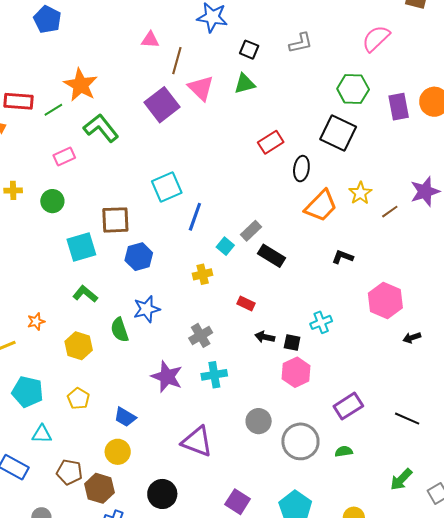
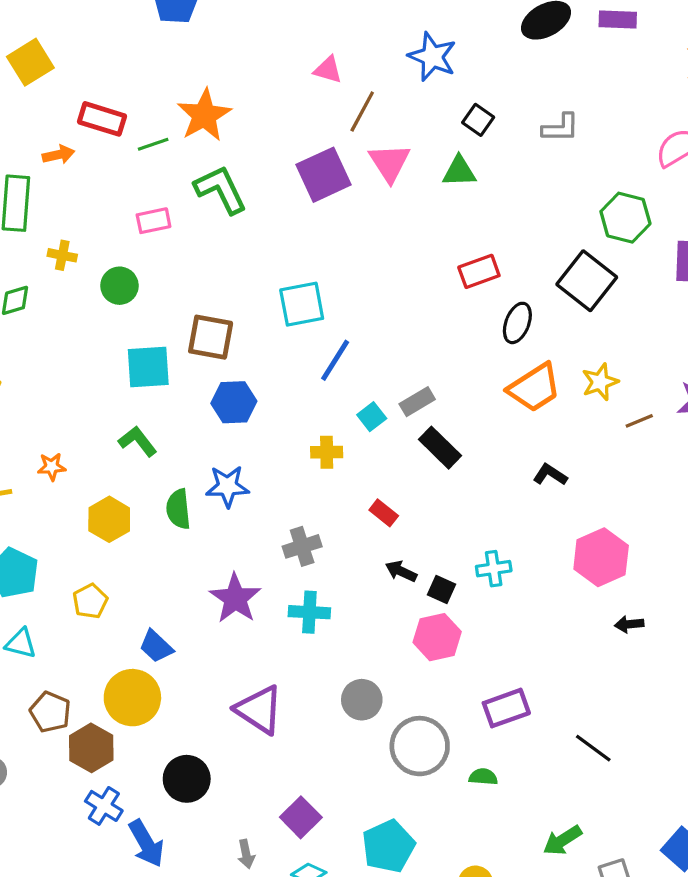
yellow circle: (118, 452) -> (132, 698), size x1.4

